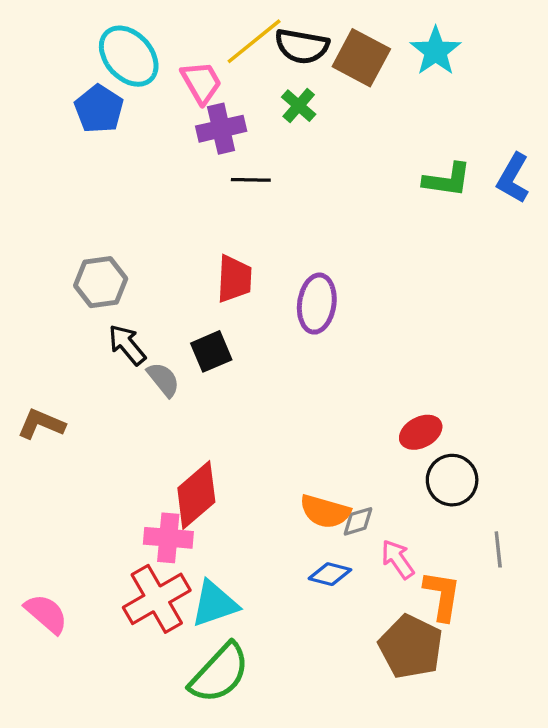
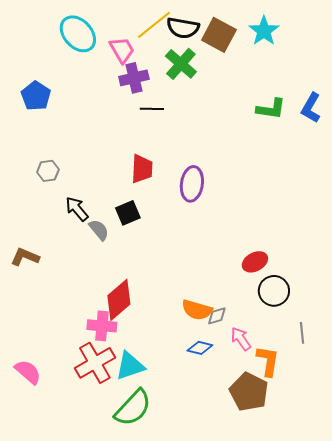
green cross: (299, 106) -> (181, 64), size x1.5
blue pentagon: (99, 109) -> (36, 96), moved
gray hexagon: (101, 282) -> (48, 171), moved, size x0.7

